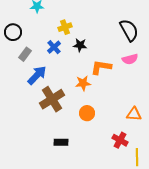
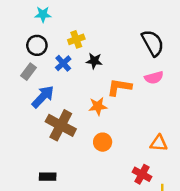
black circle: (13, 32) -> (37, 45), moved
brown cross: (52, 99) -> (61, 125), turned -30
black rectangle: (61, 142) -> (48, 177), moved

